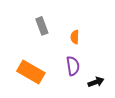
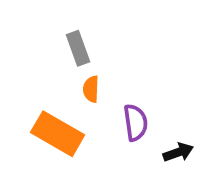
orange semicircle: (75, 37) -> (91, 89), moved

